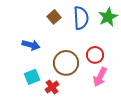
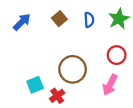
blue semicircle: (81, 18) -> (89, 20), size x0.6
blue arrow: (31, 45) -> (22, 22), moved, turned -60
red circle: (95, 55) -> (117, 55), moved

